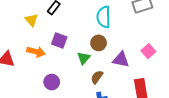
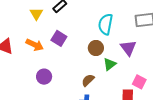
pink square: (148, 51) -> (139, 82), moved, turned -32
green triangle: (84, 58) -> (110, 64), moved
purple triangle: (121, 60) -> (128, 48), moved, turned 30

